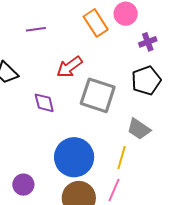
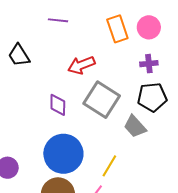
purple cross: (148, 42) -> (149, 64), moved
purple diamond: (44, 103) -> (58, 105), moved
gray trapezoid: (139, 129) -> (135, 126), moved

